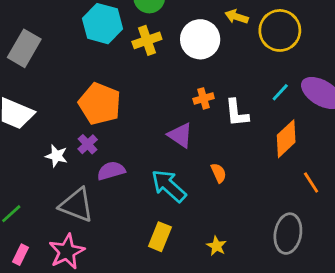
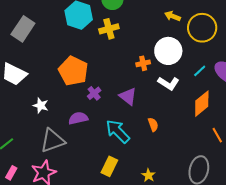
white circle: (200, 39) -> (168, 51), moved
orange cross: (204, 98) -> (143, 63), moved
white L-shape: (237, 113) -> (168, 83), turned -55
purple cross: (88, 144) -> (94, 93), moved
gray triangle: (77, 205) -> (53, 141), turned -44

